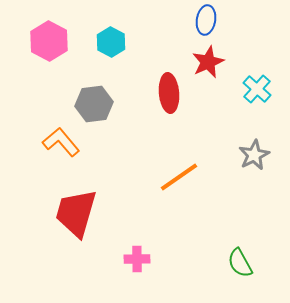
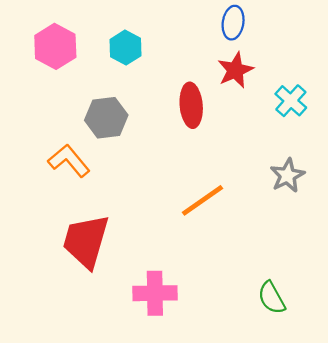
pink cross: (137, 259) -> (155, 293), size x1.5

